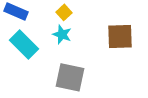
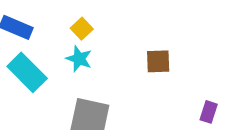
brown square: (120, 36) -> (158, 61), size x0.7

